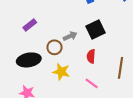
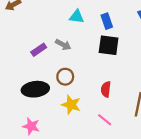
black square: (96, 30) -> (109, 45), moved, turned 30
gray arrow: (70, 36) -> (63, 45), moved, turned 48

